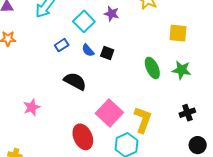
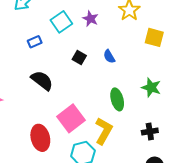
yellow square: (178, 33) -> (154, 37), moved
blue semicircle: (88, 50) -> (109, 56), moved
green ellipse: (152, 68) -> (117, 99), moved

